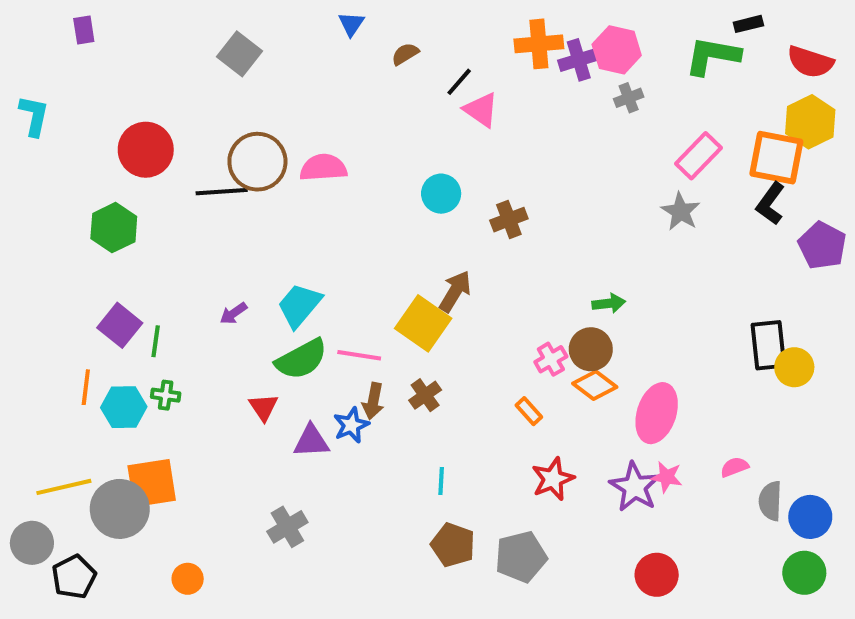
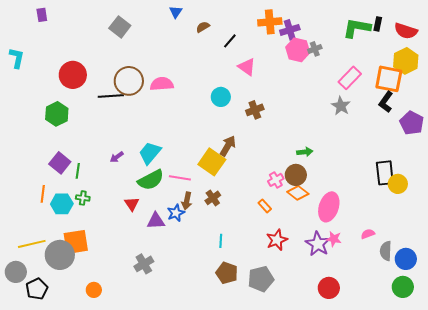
black rectangle: (748, 24) -> (378, 24), moved, turned -64
pink hexagon: (617, 50) -> (298, 50), moved
pink triangle: (481, 110) -> (247, 67), moved

